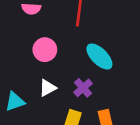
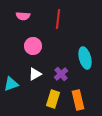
cyan ellipse: (99, 56) -> (85, 58), moved, turned 30

